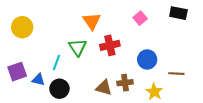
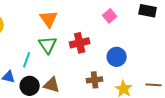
orange triangle: (92, 21) -> (49, 19), moved
brown line: (176, 74) -> (154, 85), moved
brown triangle: (104, 88) -> (52, 85), moved

